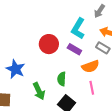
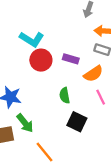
cyan L-shape: (78, 29) -> (32, 39), moved, turned -75
green arrow: (39, 91) -> (25, 123), moved

